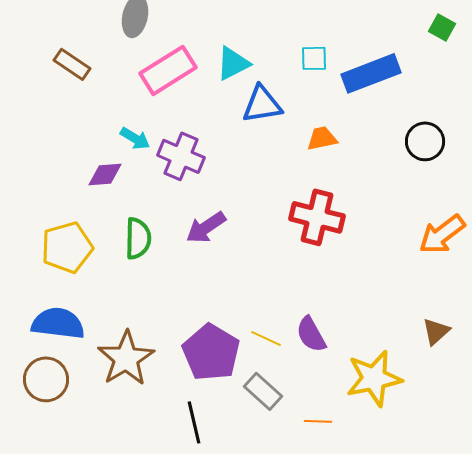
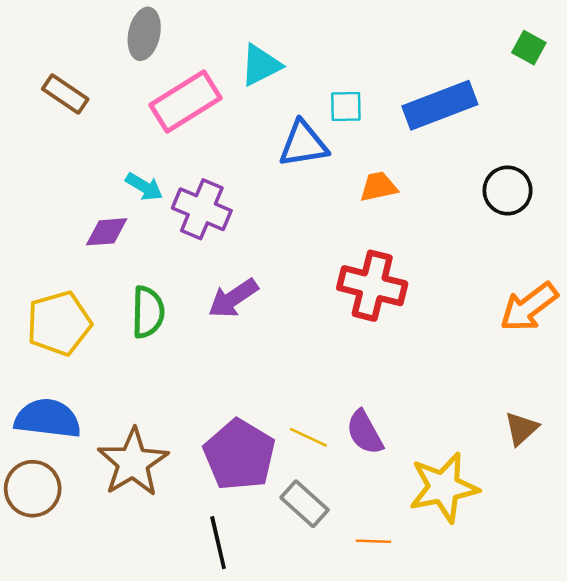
cyan square: (314, 58) -> (346, 107), moved
cyan triangle: (233, 63) -> (261, 65), moved

